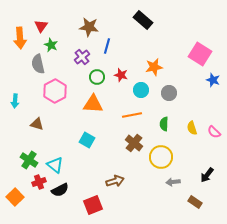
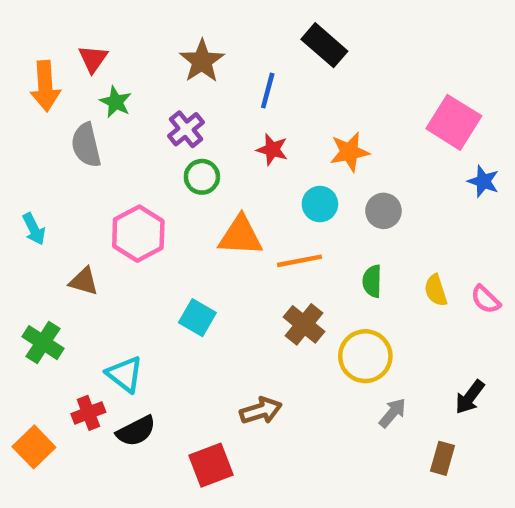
brown star: (89, 27) -> (202, 61), turned 30
blue line: (107, 46) -> (268, 91), moved
red star: (121, 75) -> (272, 150), moved
green circle: (97, 77) -> (202, 177), moved
pink hexagon: (55, 91) -> (138, 234), moved
cyan arrow: (15, 101) -> (34, 229), turned -32
orange triangle: (93, 104) -> (240, 236), moved
green cross: (29, 160) -> (43, 343), moved
gray arrow: (173, 182) -> (393, 413), turned 136
brown rectangle: (195, 202) -> (442, 458), turned 72

